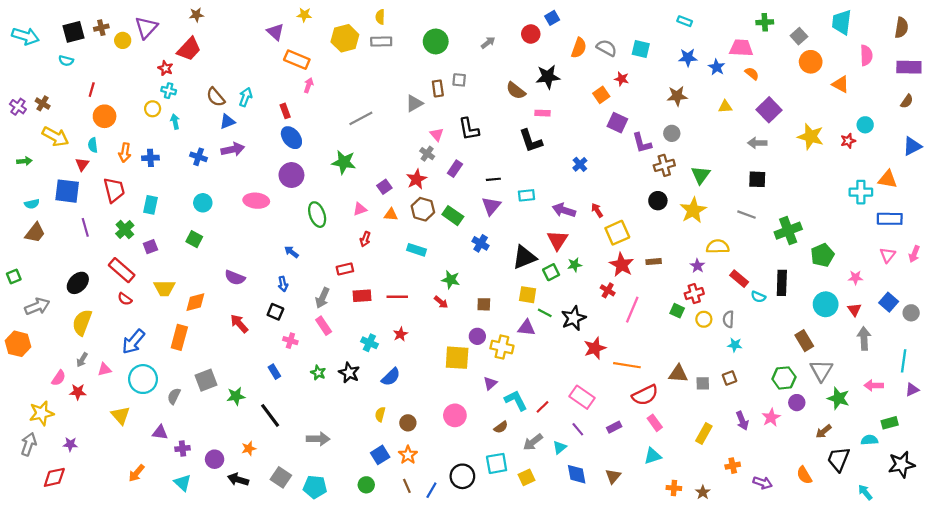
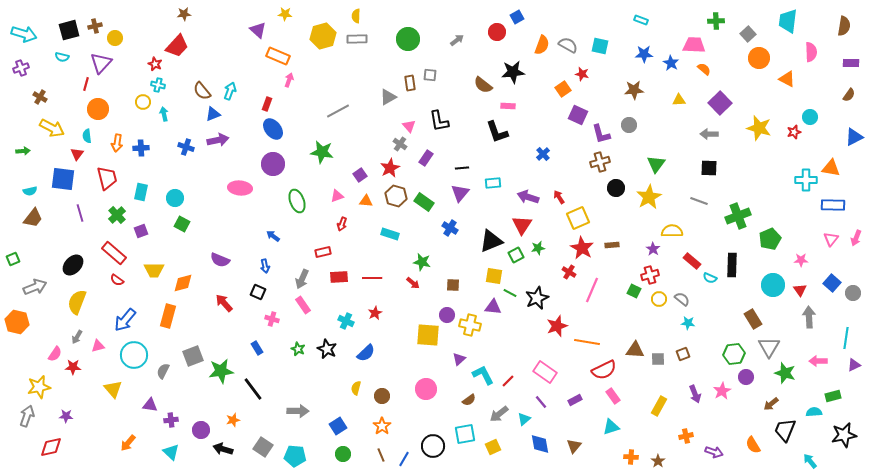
purple triangle: (146, 28) -> (101, 63), moved
purple rectangle: (909, 67) -> (851, 63), size x0.7
purple cross: (18, 107) -> (21, 68), moved, turned 35
red rectangle: (285, 111) -> (267, 104), turned 40
brown cross: (664, 165) -> (600, 162), moved
cyan circle: (203, 203) -> (175, 198), moved
gray semicircle: (728, 319) -> (682, 299), turned 126
green star: (236, 396) -> (221, 371), size x1.4
blue square: (380, 455) -> (338, 426), moved

